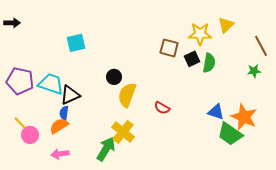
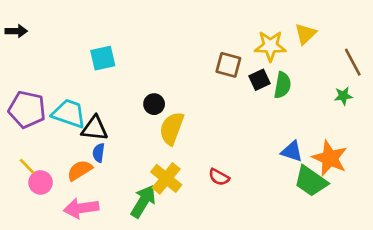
black triangle: (70, 95) -> (95, 128), turned 30
red semicircle: (162, 108) -> (219, 177), moved
blue semicircle: (64, 113) -> (99, 153), moved
pink arrow: (60, 154) -> (81, 208), size x1.4

